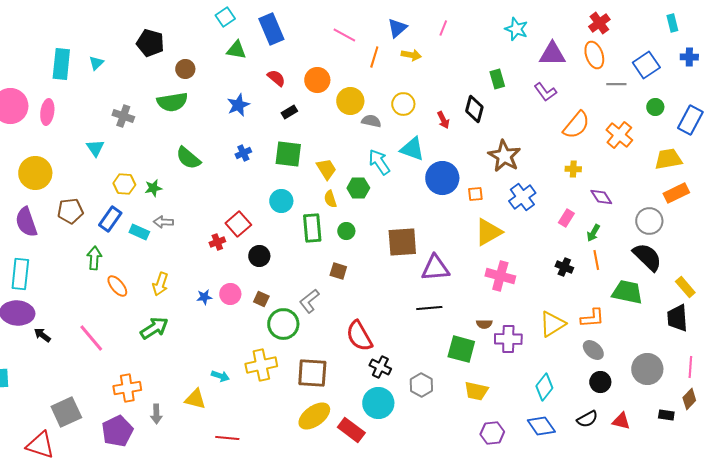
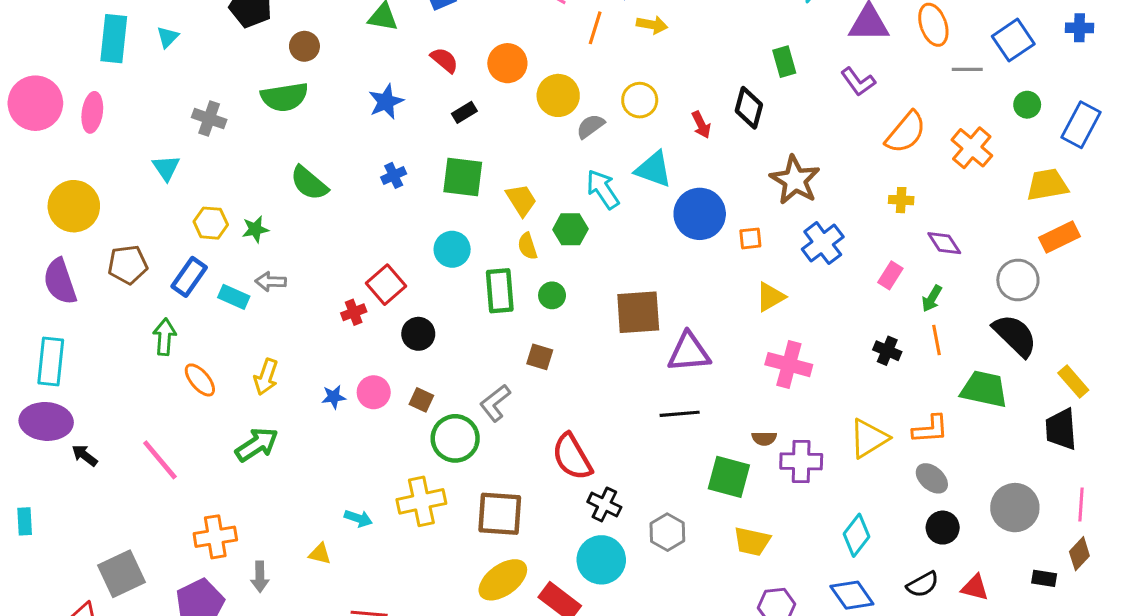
gray semicircle: (371, 121) -> (590, 126), turned -48
yellow triangle: (488, 232) -> (770, 297), size x0.7
yellow triangle: (195, 399) -> (320, 554), size x0.7

